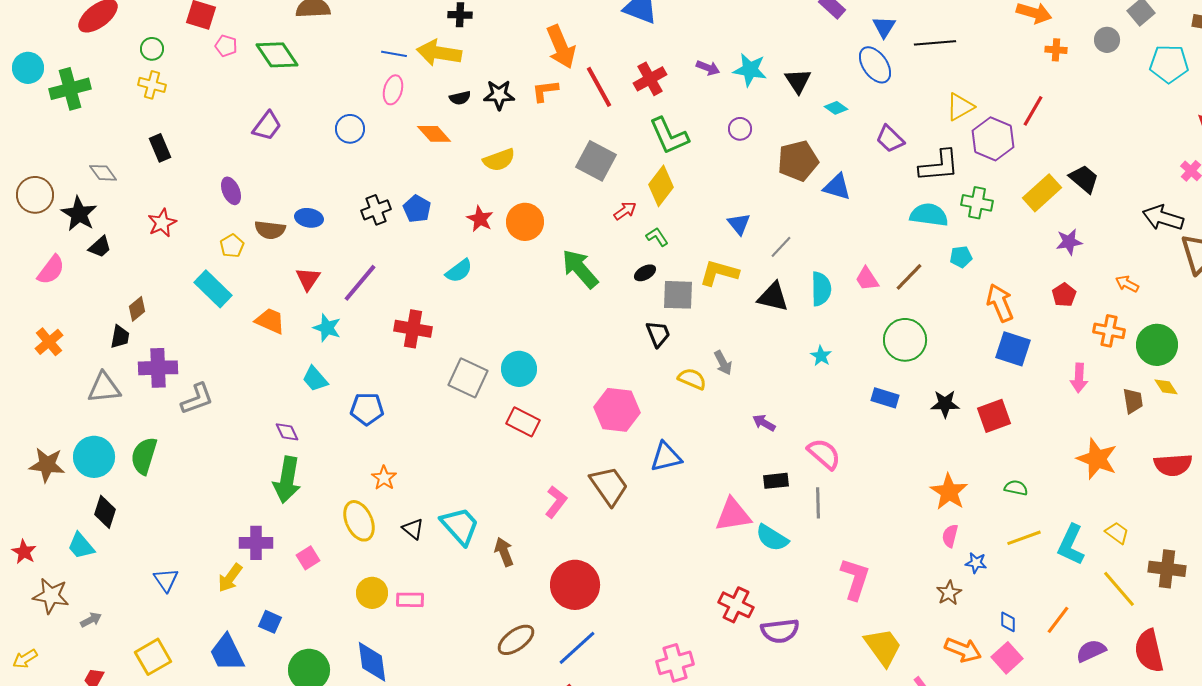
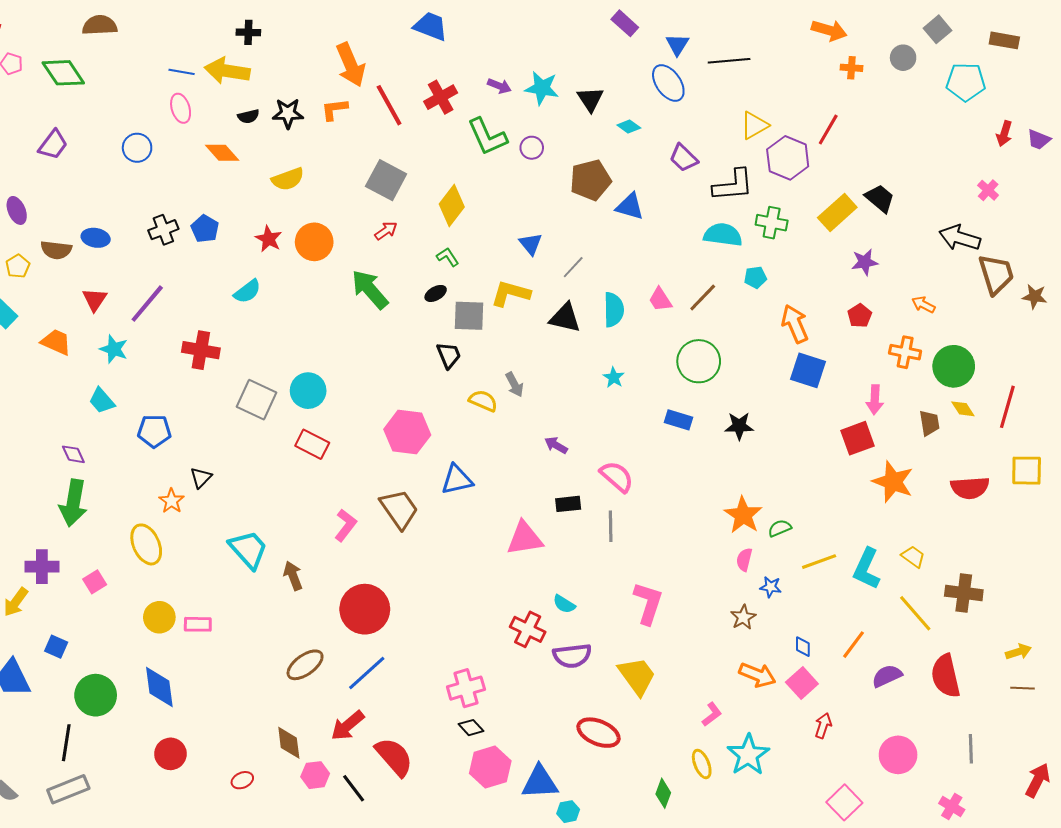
pink ellipse: (393, 90) -> (181, 108), turned -32
green L-shape: (669, 136) -> (487, 137), moved
red arrow: (625, 211) -> (386, 231), moved
red square: (994, 416) -> (858, 438), moved
green semicircle: (1016, 488) -> (780, 528), moved, turned -35
black triangle: (413, 529) -> (201, 478), moved, turned 35
cyan semicircle: (772, 538) -> (564, 604), moved, size x0.7
yellow trapezoid: (883, 647) -> (637, 676), moved

